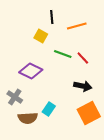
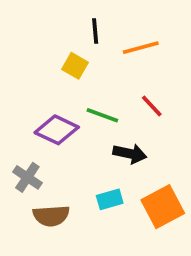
green line: (63, 54) -> (102, 115), moved
black arrow: (83, 86) -> (130, 154), moved
cyan rectangle: (49, 109) -> (110, 199), moved, turned 40

